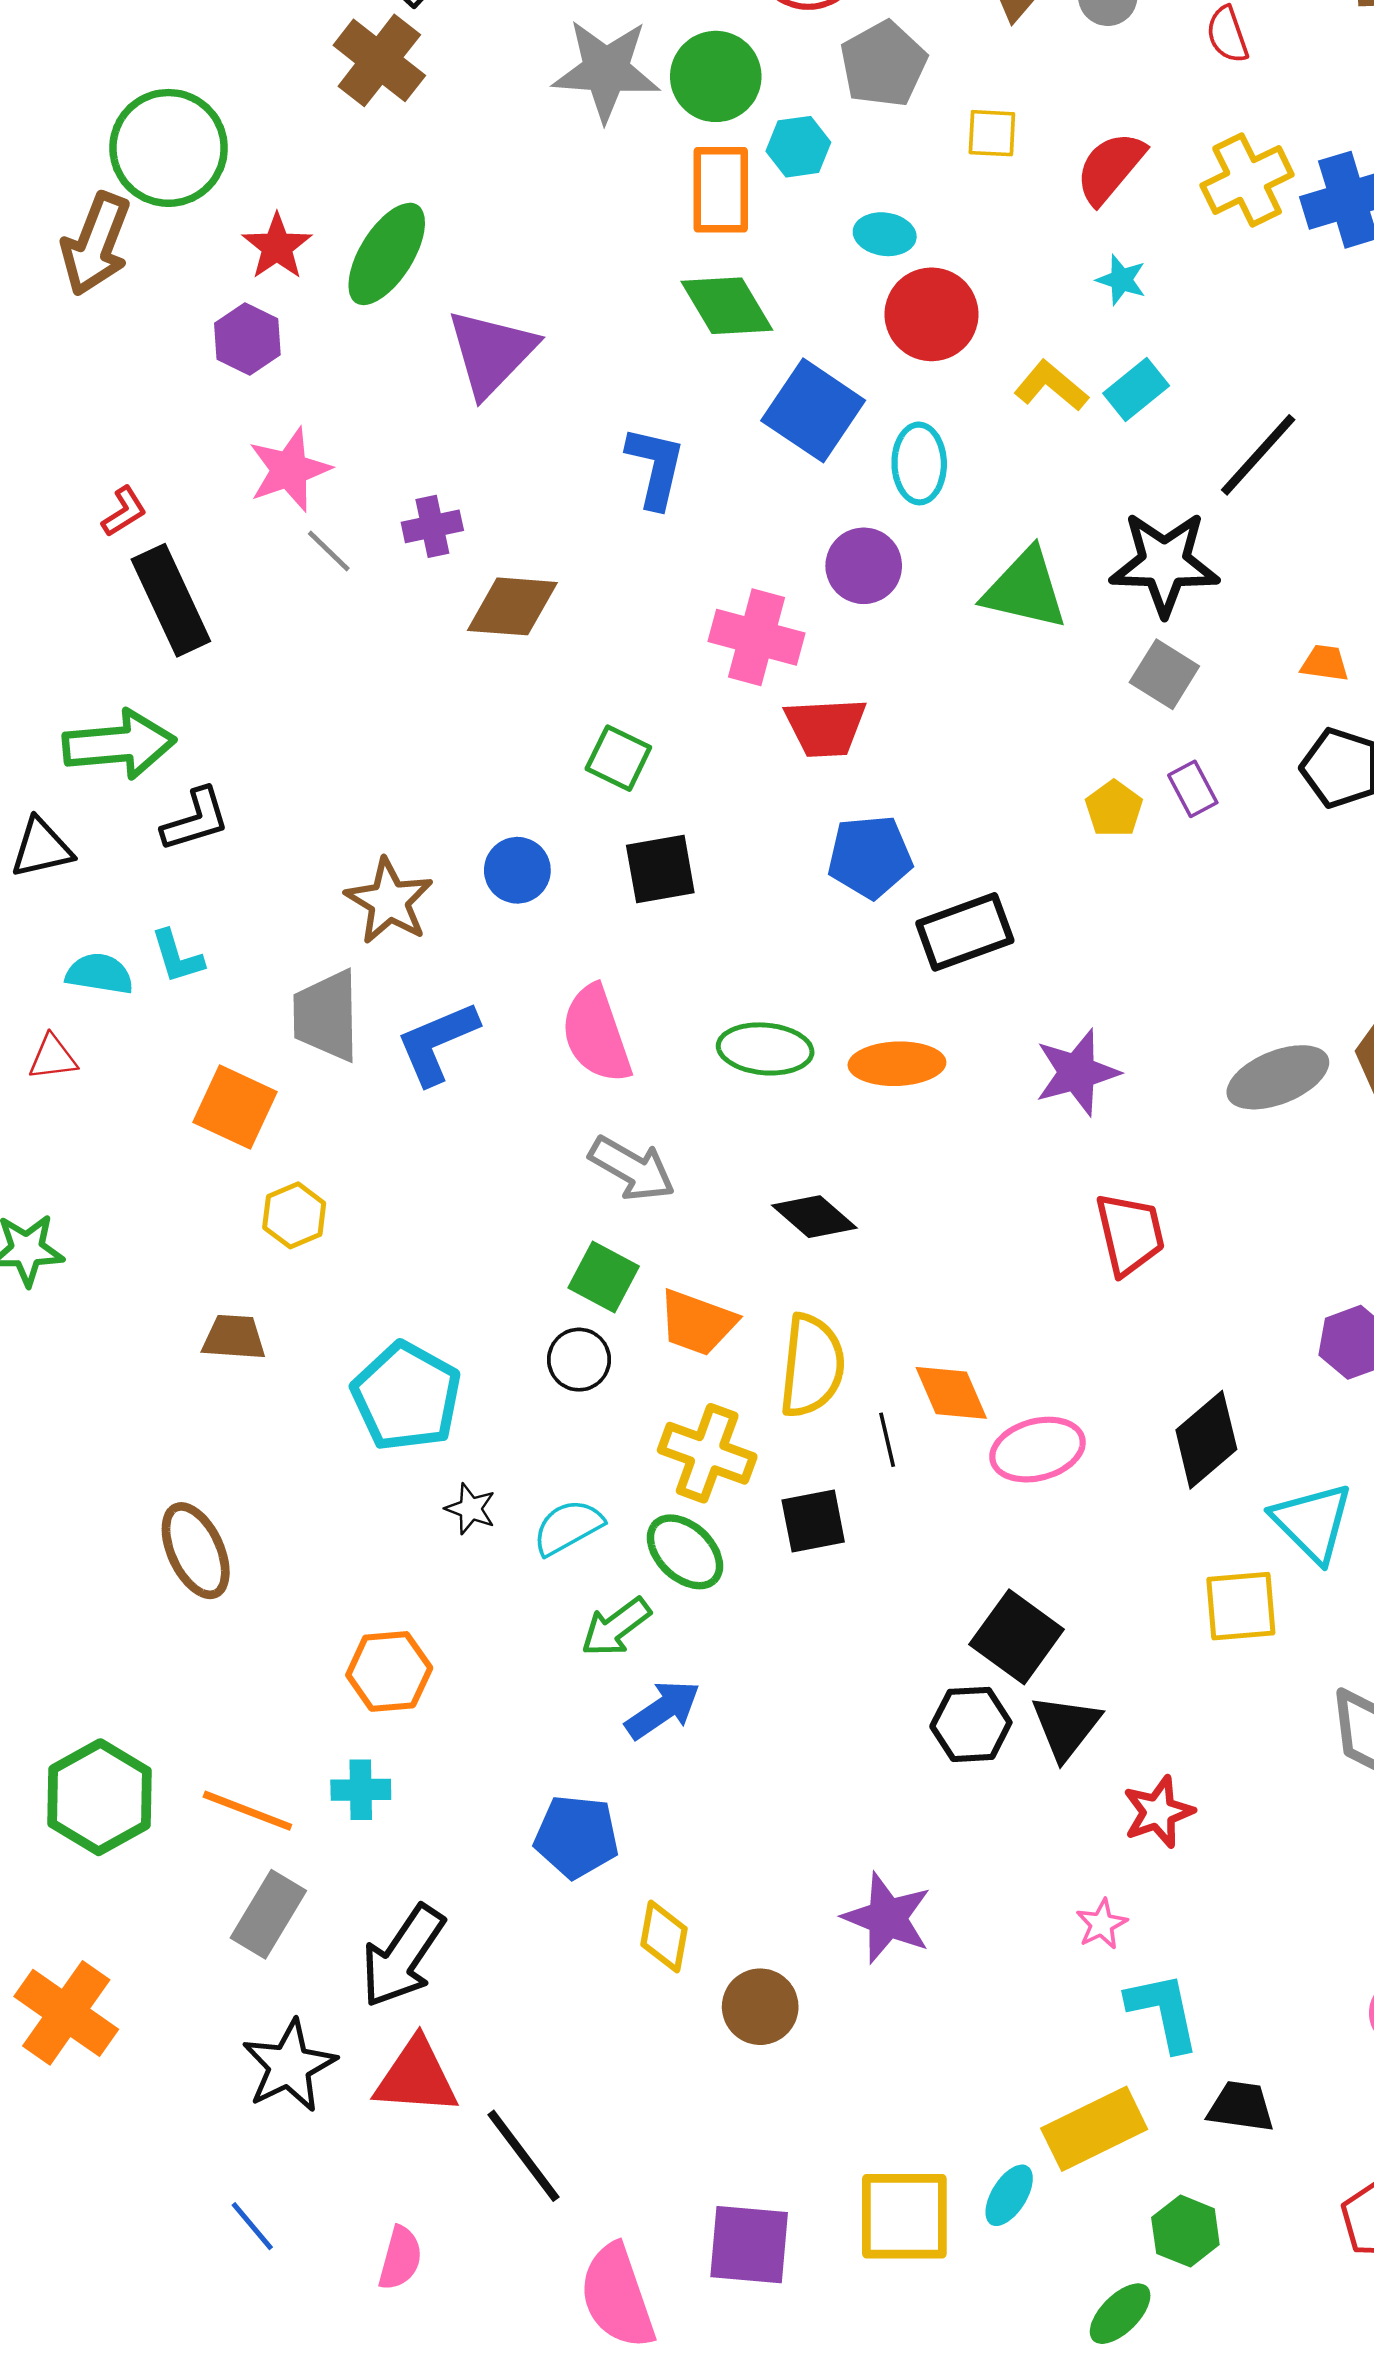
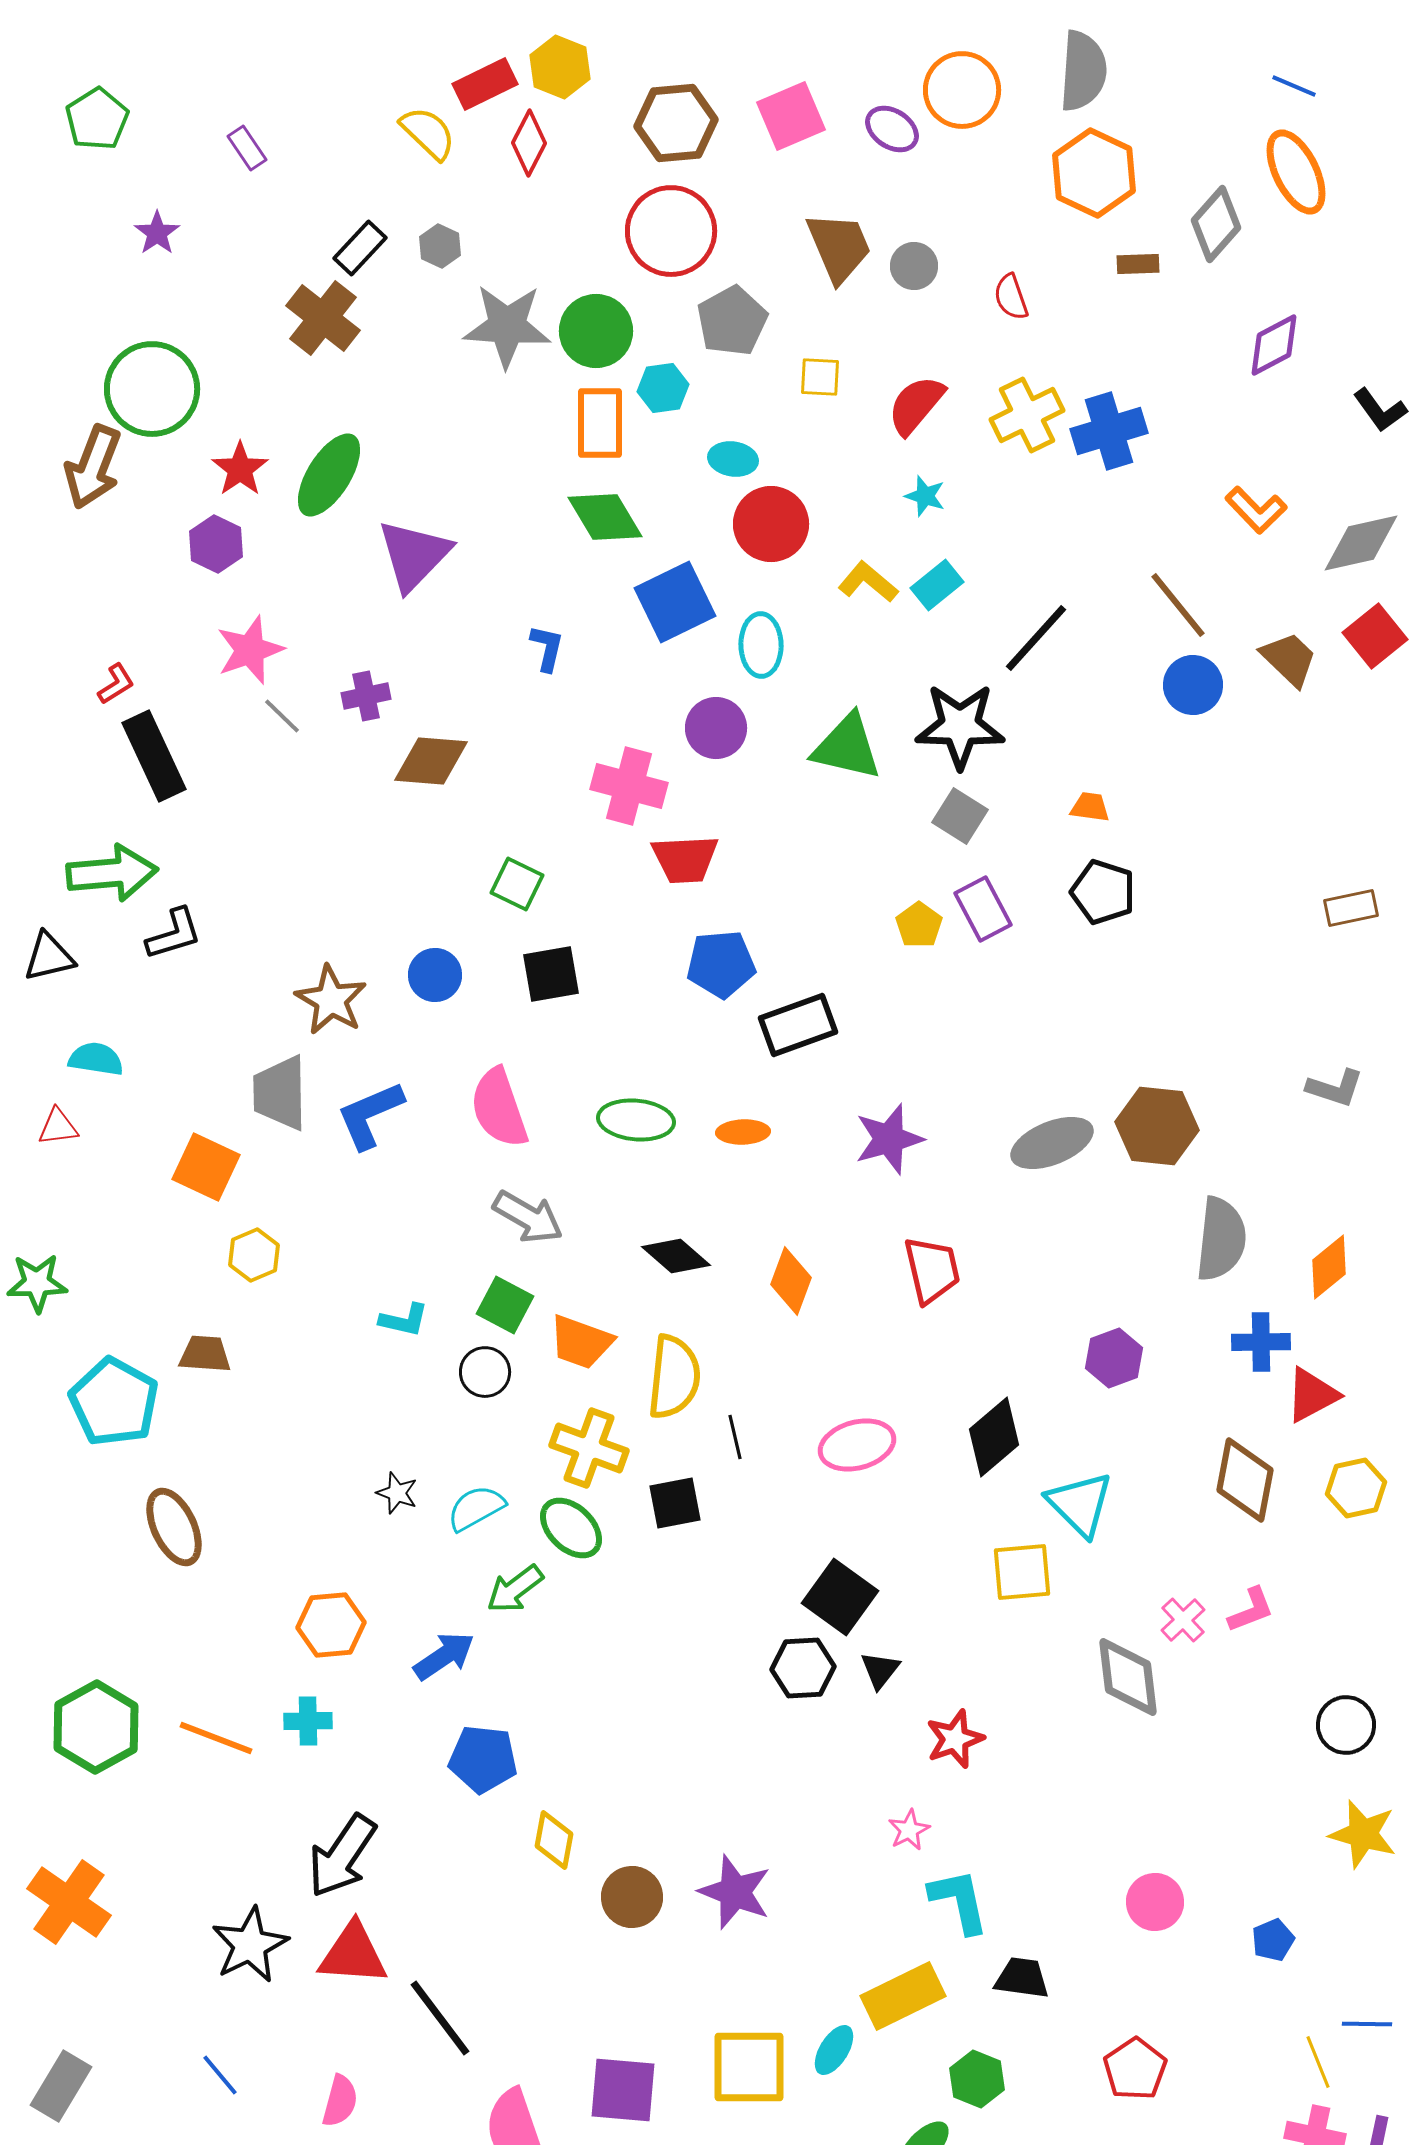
blue square: (813, 410) -> (675, 602), turned 30
blue L-shape: (655, 467) -> (547, 648), size x0.7
purple rectangle: (1193, 789) -> (983, 909), size x1.4
cyan L-shape: (177, 957) -> (404, 1320), moved, turned -60
orange ellipse: (897, 1064) -> (743, 1132), size x0.7
orange diamond: (951, 1393) -> (791, 1281), moved, turned 44
cyan pentagon: (406, 1397) -> (114, 1402), moved
blue arrow: (663, 1710) -> (444, 1656), moved
black triangle: (1066, 1727) -> (880, 1670), size x0.7
gray rectangle: (268, 1914) -> (61, 2086), moved
purple star: (887, 1918) -> (735, 1892), moved

